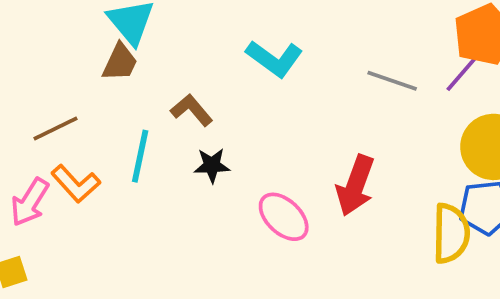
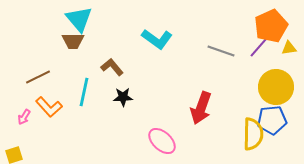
brown trapezoid: (120, 62) -> (73, 41), turned 65
pink arrow: (30, 202) -> (24, 117), size x0.6
pink ellipse: (284, 217) -> (162, 141), moved

